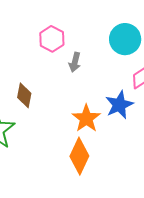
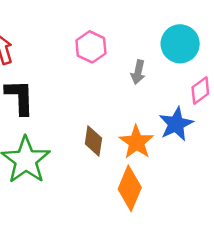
gray arrow: (75, 62) -> (138, 72), moved
brown diamond: (24, 95) -> (93, 141), moved

